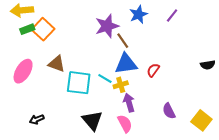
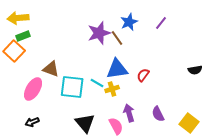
orange square: (43, 29) -> (14, 51), moved
brown line: (123, 41) -> (117, 38), moved
pink ellipse: (23, 71) -> (33, 89), moved
purple arrow: (129, 103) -> (129, 113), moved

